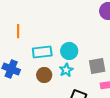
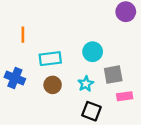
cyan circle: (69, 51) -> (93, 52), moved
cyan star: (66, 70) -> (86, 84), moved

